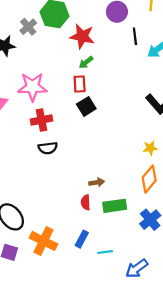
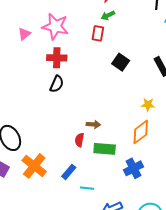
black square: (86, 106) -> (121, 62), moved, turned -36
black semicircle: (48, 148) -> (57, 84), turned -72

